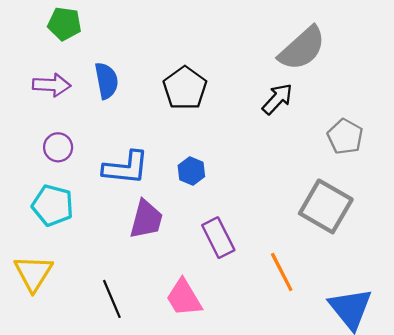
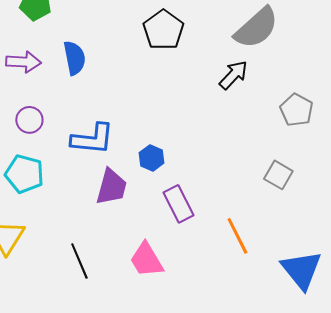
black pentagon: (185, 88) -> (163, 30), moved
blue hexagon: (191, 171) -> (151, 158), moved
gray square: (326, 206) -> (278, 175), size x0.6

